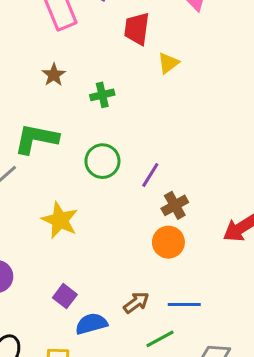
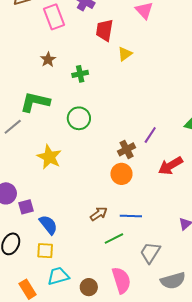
purple line: (150, 175) -> (150, 135), moved
purple square: (65, 296) -> (26, 207), moved, turned 35
blue semicircle: (91, 324) -> (48, 225), moved, turned 65

